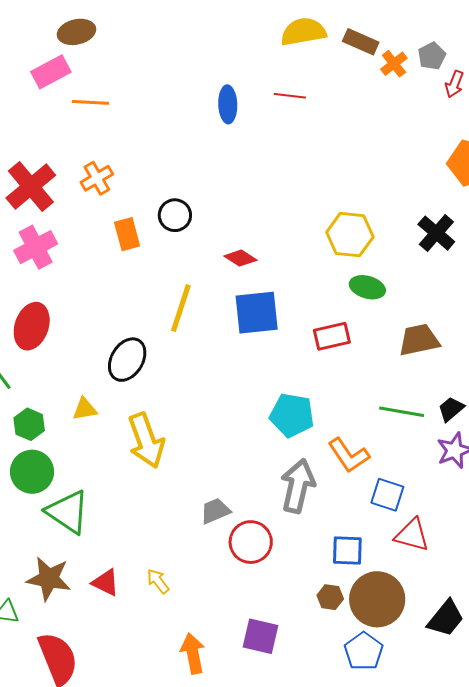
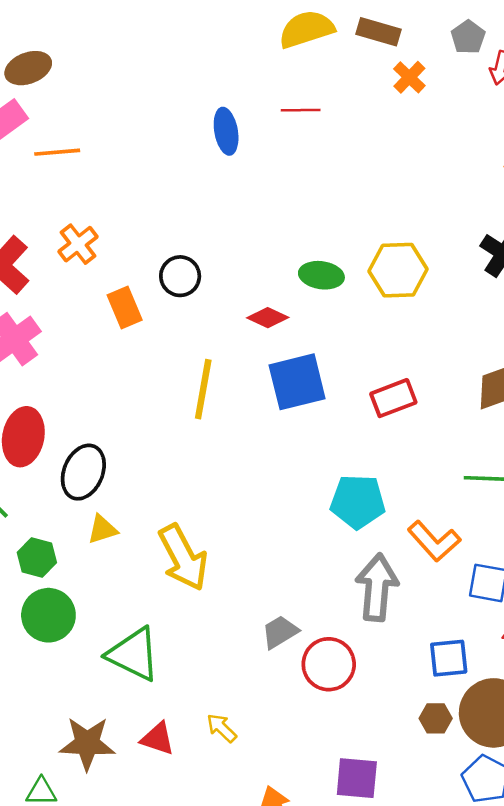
orange cross: (394, 64) -> (409, 77), moved
green ellipse: (367, 287) -> (321, 275), moved
black ellipse: (127, 360) -> (83, 472), moved
green triangle: (68, 512) -> (134, 654), moved

